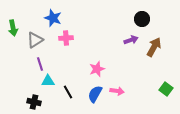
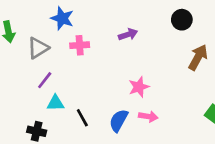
purple arrow: (131, 40) -> (128, 34), moved
purple line: (40, 64) -> (45, 80), turned 56
pink star: (97, 69) -> (139, 87), moved

